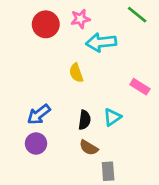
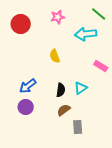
red circle: (46, 24) -> (21, 24), moved
cyan arrow: (101, 42) -> (86, 34), moved
brown semicircle: (89, 148) -> (64, 110), turned 112

